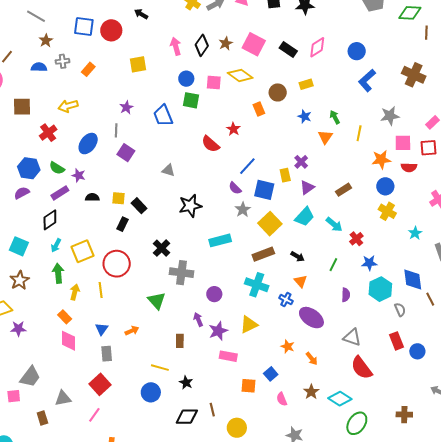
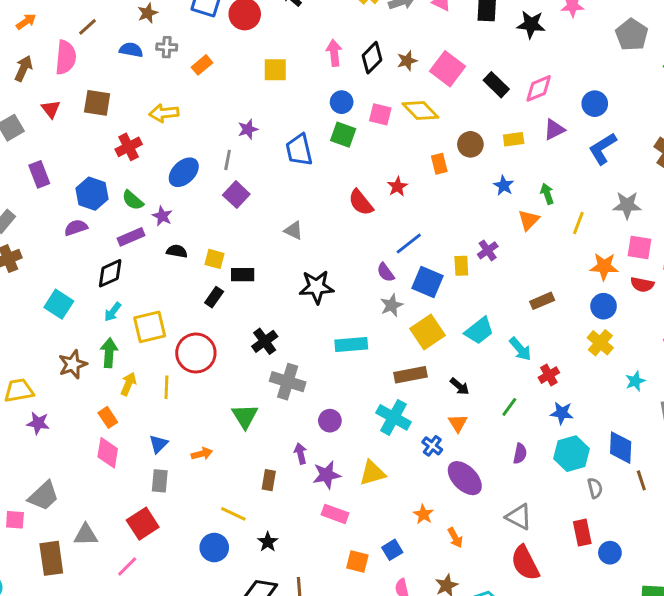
purple triangle: (307, 187) -> (554, 130), moved
black rectangle: (139, 206) -> (243, 275), turned -56
brown star: (20, 280) -> (73, 364), moved
brown rectangle: (42, 418) -> (51, 558), size x1.6

